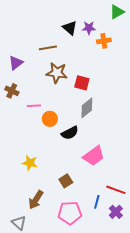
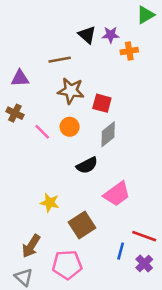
purple triangle: (16, 63) -> (20, 78), turned 35
pink line: (34, 106) -> (42, 132), turned 48
orange circle: (50, 119) -> (70, 127), moved
yellow star: (30, 163) -> (50, 203), moved
brown square: (66, 181) -> (82, 225), size x1.5
brown arrow: (36, 200) -> (31, 246), moved
pink pentagon: (70, 213) -> (67, 265), moved

